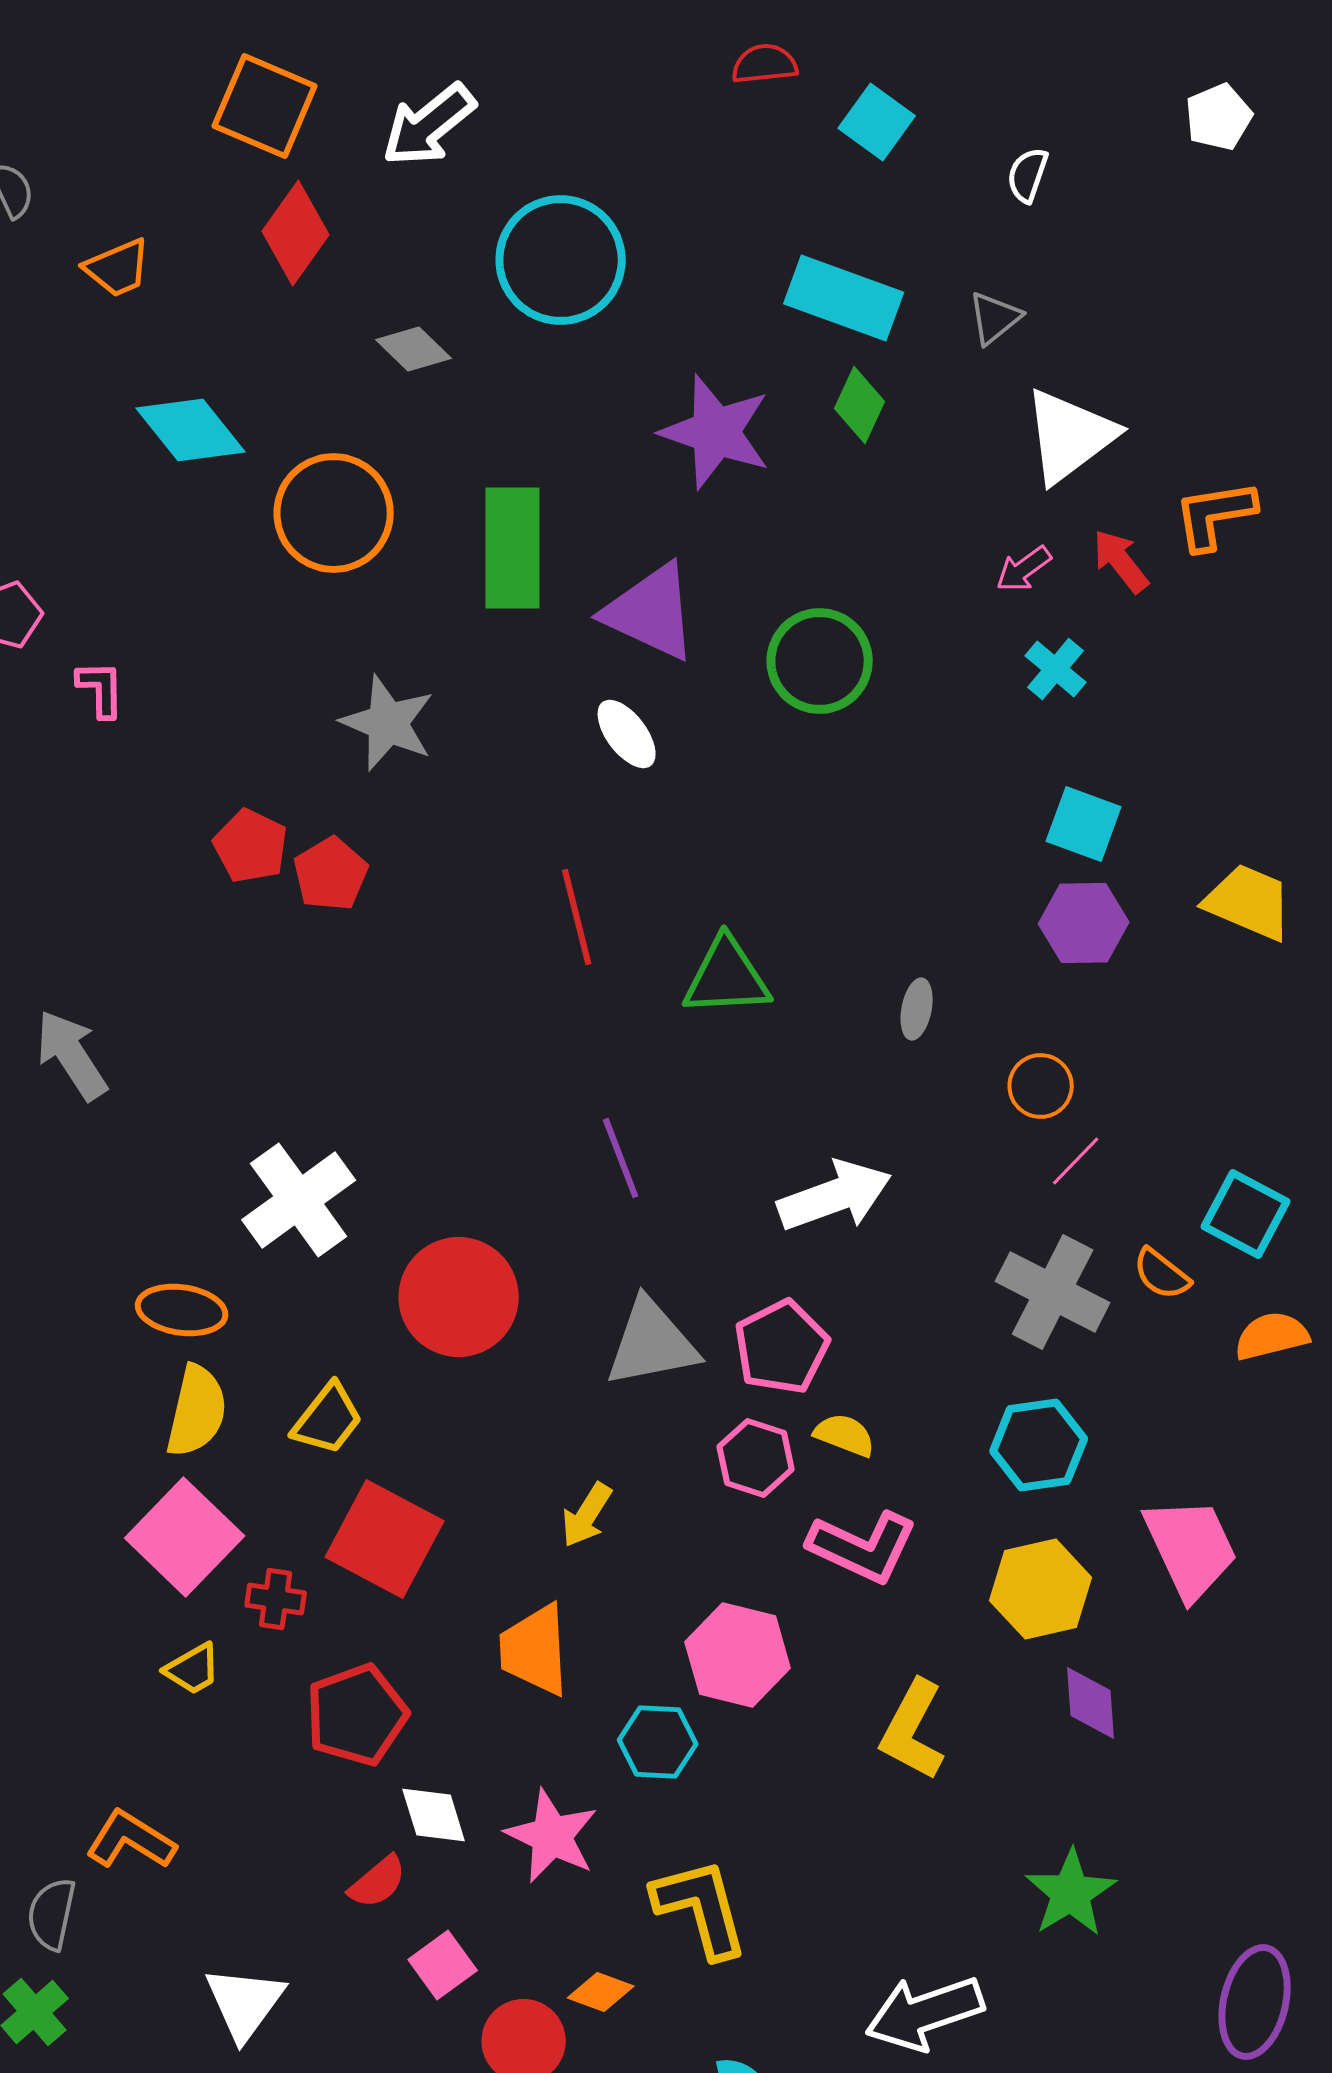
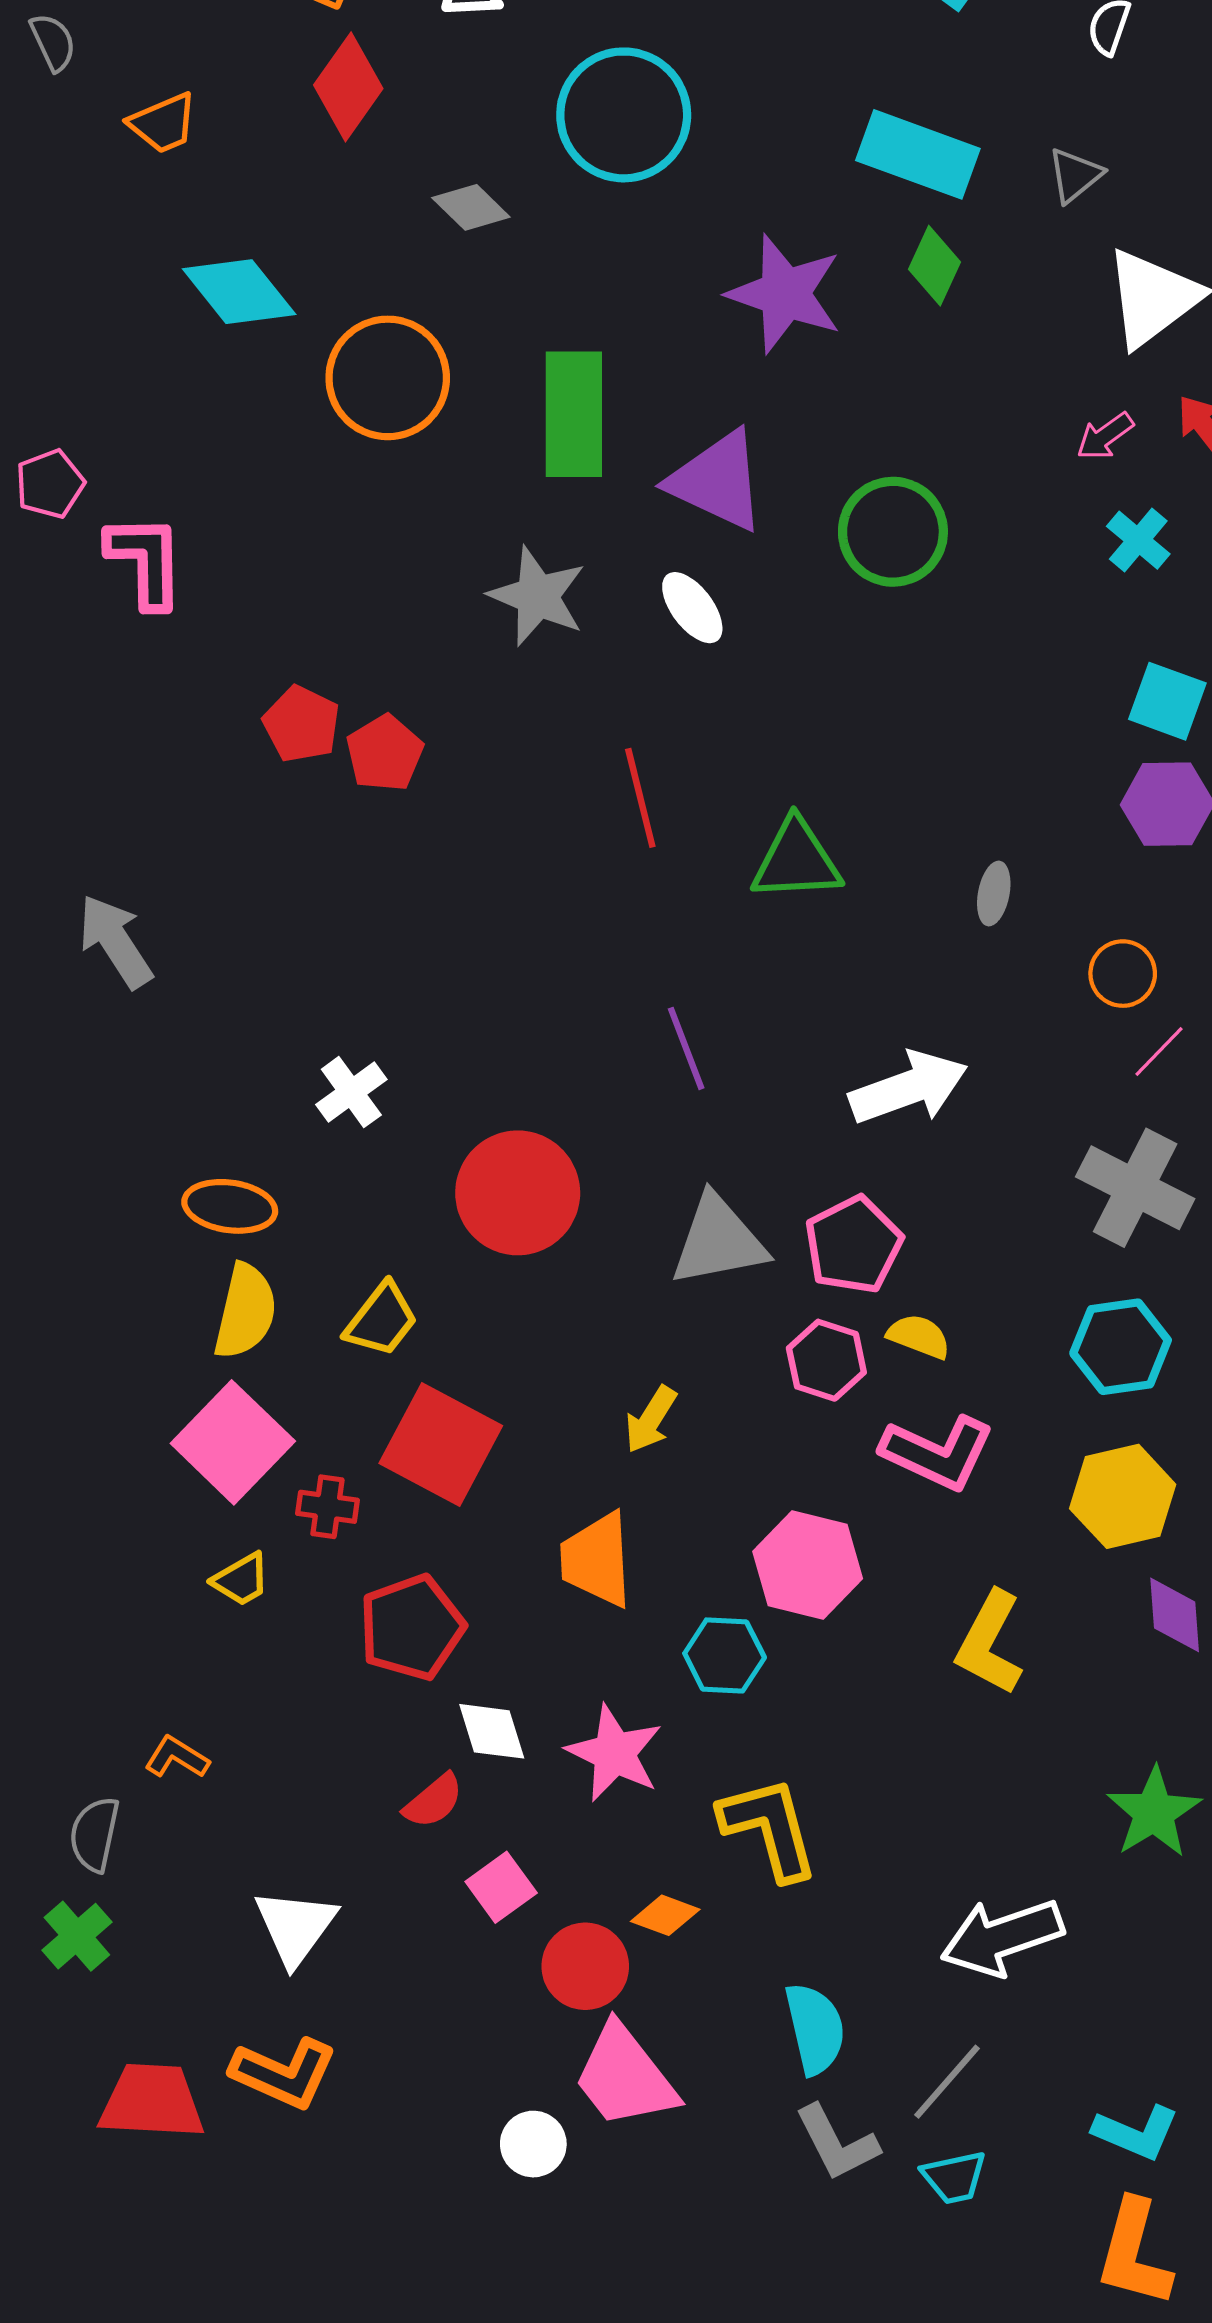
pink L-shape: (101, 689) -> (146, 561), size x1.6
gray star: (388, 723) -> (537, 596), moved
white cross: (299, 1200) -> (351, 1092), size x0.6
orange L-shape: (131, 1840) -> (177, 1757), size x0.7

